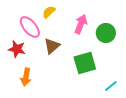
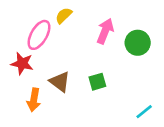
pink ellipse: (30, 27) -> (39, 35), turned 70
brown triangle: (52, 46) -> (60, 82), moved, turned -42
green square: (85, 63) -> (97, 82), moved, size x0.6

